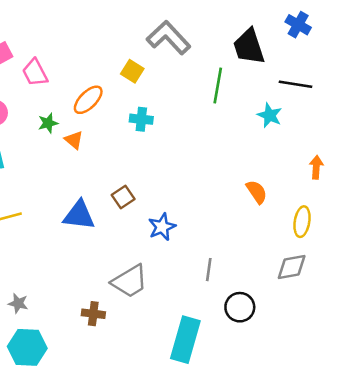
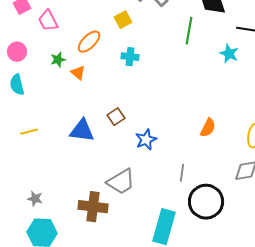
yellow square: (132, 71) -> (123, 20), turned 30
orange semicircle: (257, 192) -> (208, 128), moved, turned 60
black circle: (240, 307) -> (206, 202), size x1.5
brown cross: (93, 314) -> (93, 207), size x1.6

